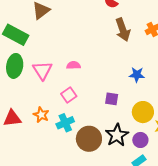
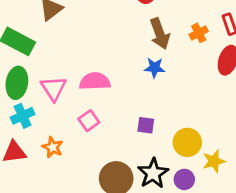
pink semicircle: (74, 65) -> (95, 81), size x1.6
blue star: (137, 75) -> (155, 68), moved
cyan cross: (65, 123) -> (23, 116), moved

